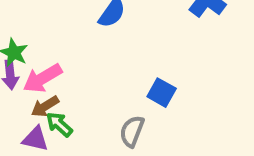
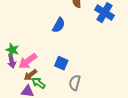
blue square: (162, 93) -> (61, 63), moved

